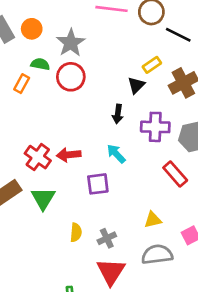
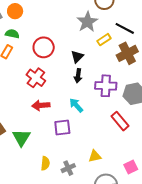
black line: (178, 35) -> (125, 28), moved
gray star: (71, 43) -> (87, 22), moved
green semicircle: (40, 64) -> (12, 34), moved
black triangle: (136, 85) -> (77, 57), moved
red cross: (38, 157) -> (36, 78), moved
yellow triangle: (153, 220) -> (95, 156), moved

